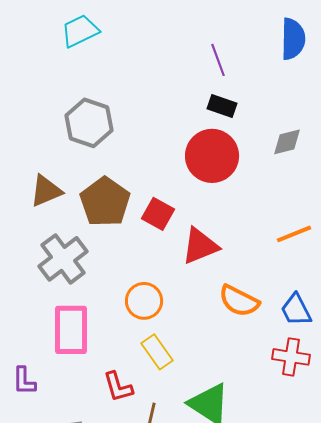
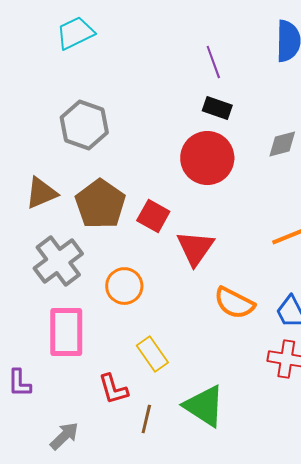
red triangle: (200, 246) -> (195, 248), turned -33
orange circle: (144, 301) -> (124, 286), moved

